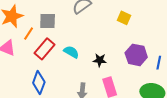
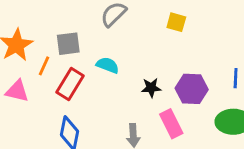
cyan semicircle: (71, 52) -> (107, 65), moved
purple hexagon: (136, 55) -> (192, 89), moved

